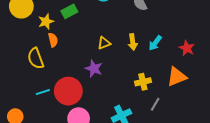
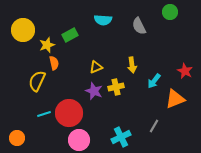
yellow triangle: (104, 43) -> (96, 67), moved
cyan arrow: (155, 43) -> (154, 81), moved
yellow semicircle: (36, 58) -> (37, 81), turned 45
yellow cross: (143, 82) -> (116, 87), moved

